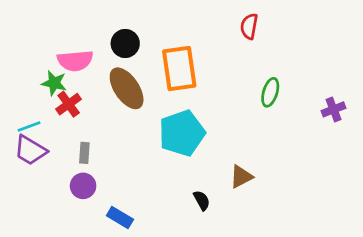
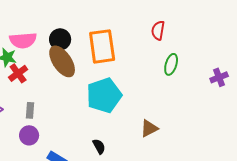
red semicircle: (249, 26) -> (158, 30), moved
black circle: (125, 43) -> (60, 39), moved
black semicircle: (202, 200) -> (99, 146), moved

